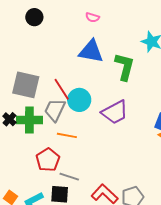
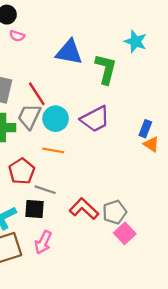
pink semicircle: (92, 17) -> (17, 36), moved
cyan circle: (79, 100) -> (56, 119), moved
orange line: (67, 135) -> (53, 150), moved

